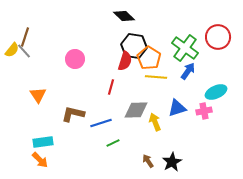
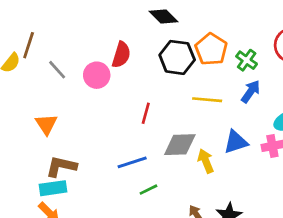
green cross: (185, 48) -> (247, 60), size x0.6
gray line: (24, 51) -> (57, 70), moved
orange pentagon: (149, 58) -> (211, 49), moved
red semicircle: (125, 61) -> (121, 55), moved
brown L-shape: (73, 114) -> (61, 166), moved

